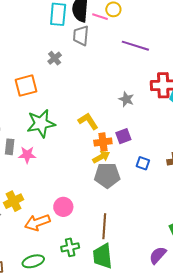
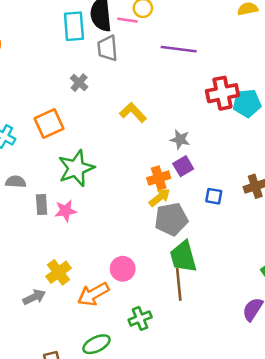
gray star: (126, 99) -> (180, 139), moved
yellow L-shape: (88, 121) -> (133, 113), moved
green trapezoid: (103, 256) -> (183, 257), moved

